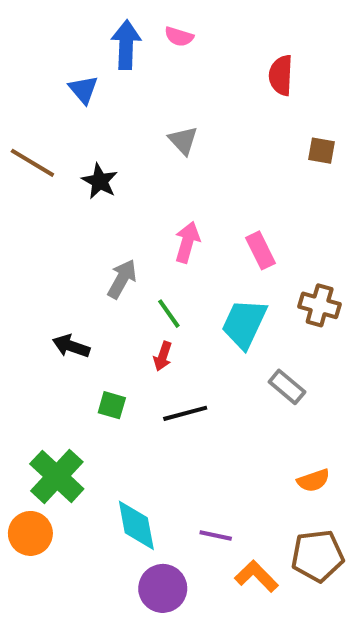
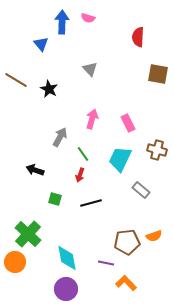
brown square: (322, 151) -> (158, 74), size x1.5
brown pentagon: (318, 556) -> (127, 242), moved
purple circle: (163, 588) -> (66, 289), moved

